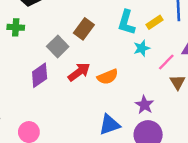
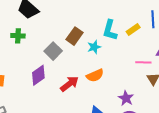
cyan star: (142, 48) -> (94, 47), moved
pink line: (166, 62) -> (143, 62), turned 49
red arrow: (79, 72) -> (70, 84), moved

